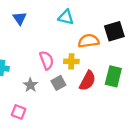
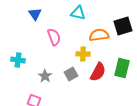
pink semicircle: (47, 60) -> (54, 37), moved

